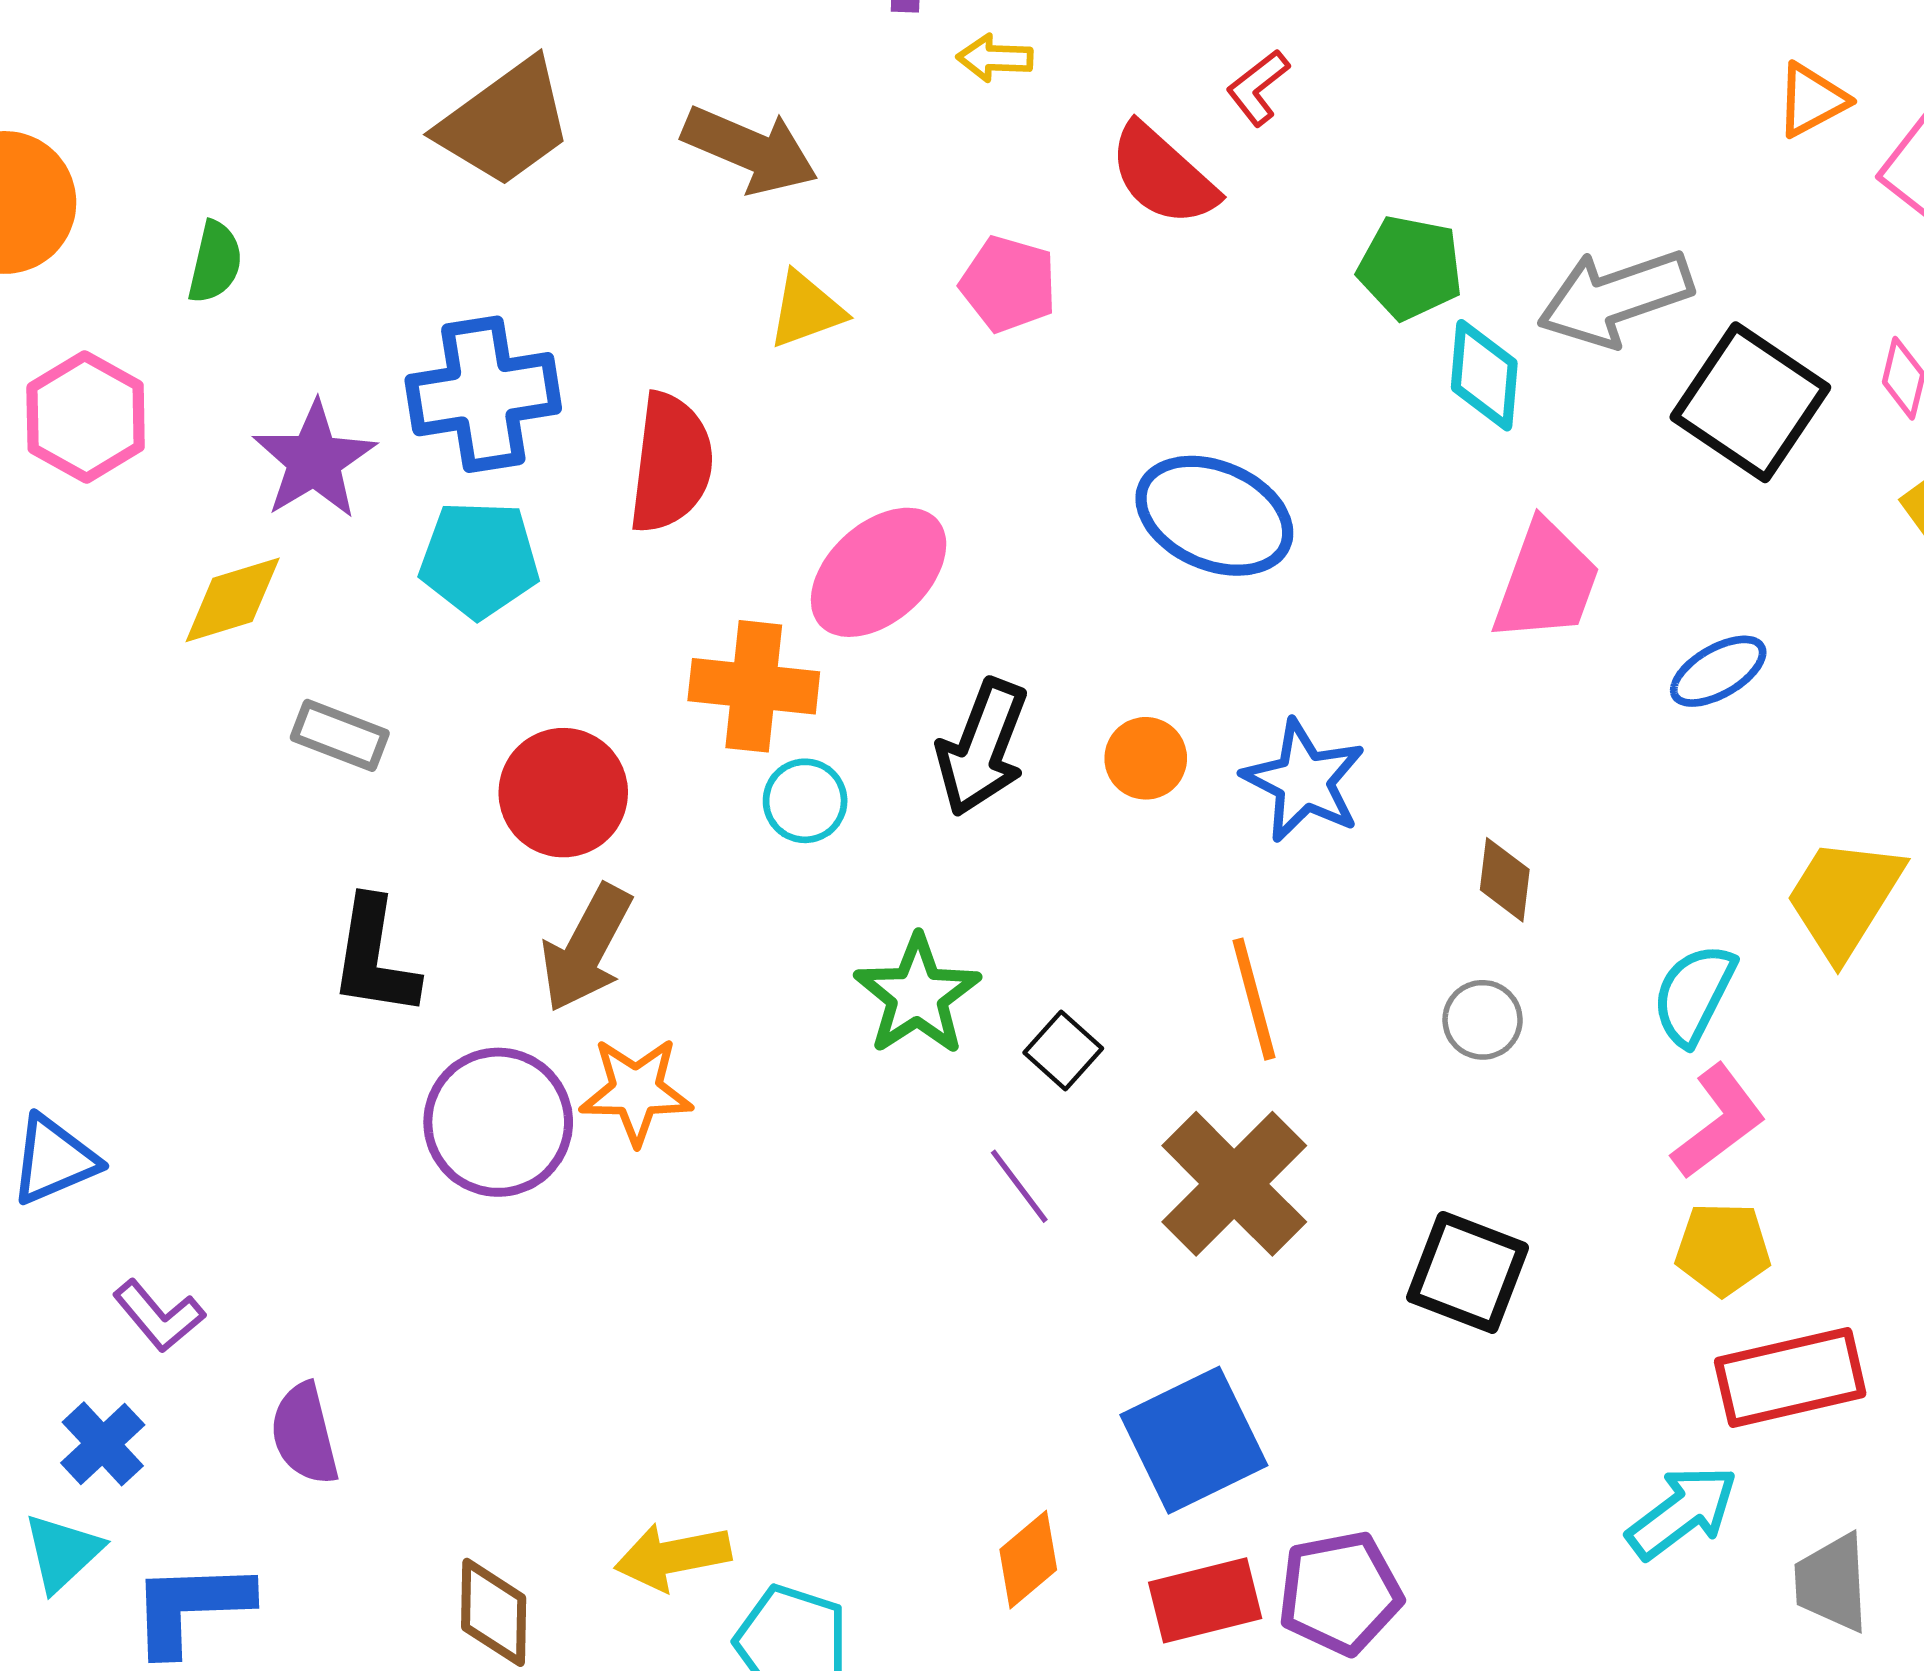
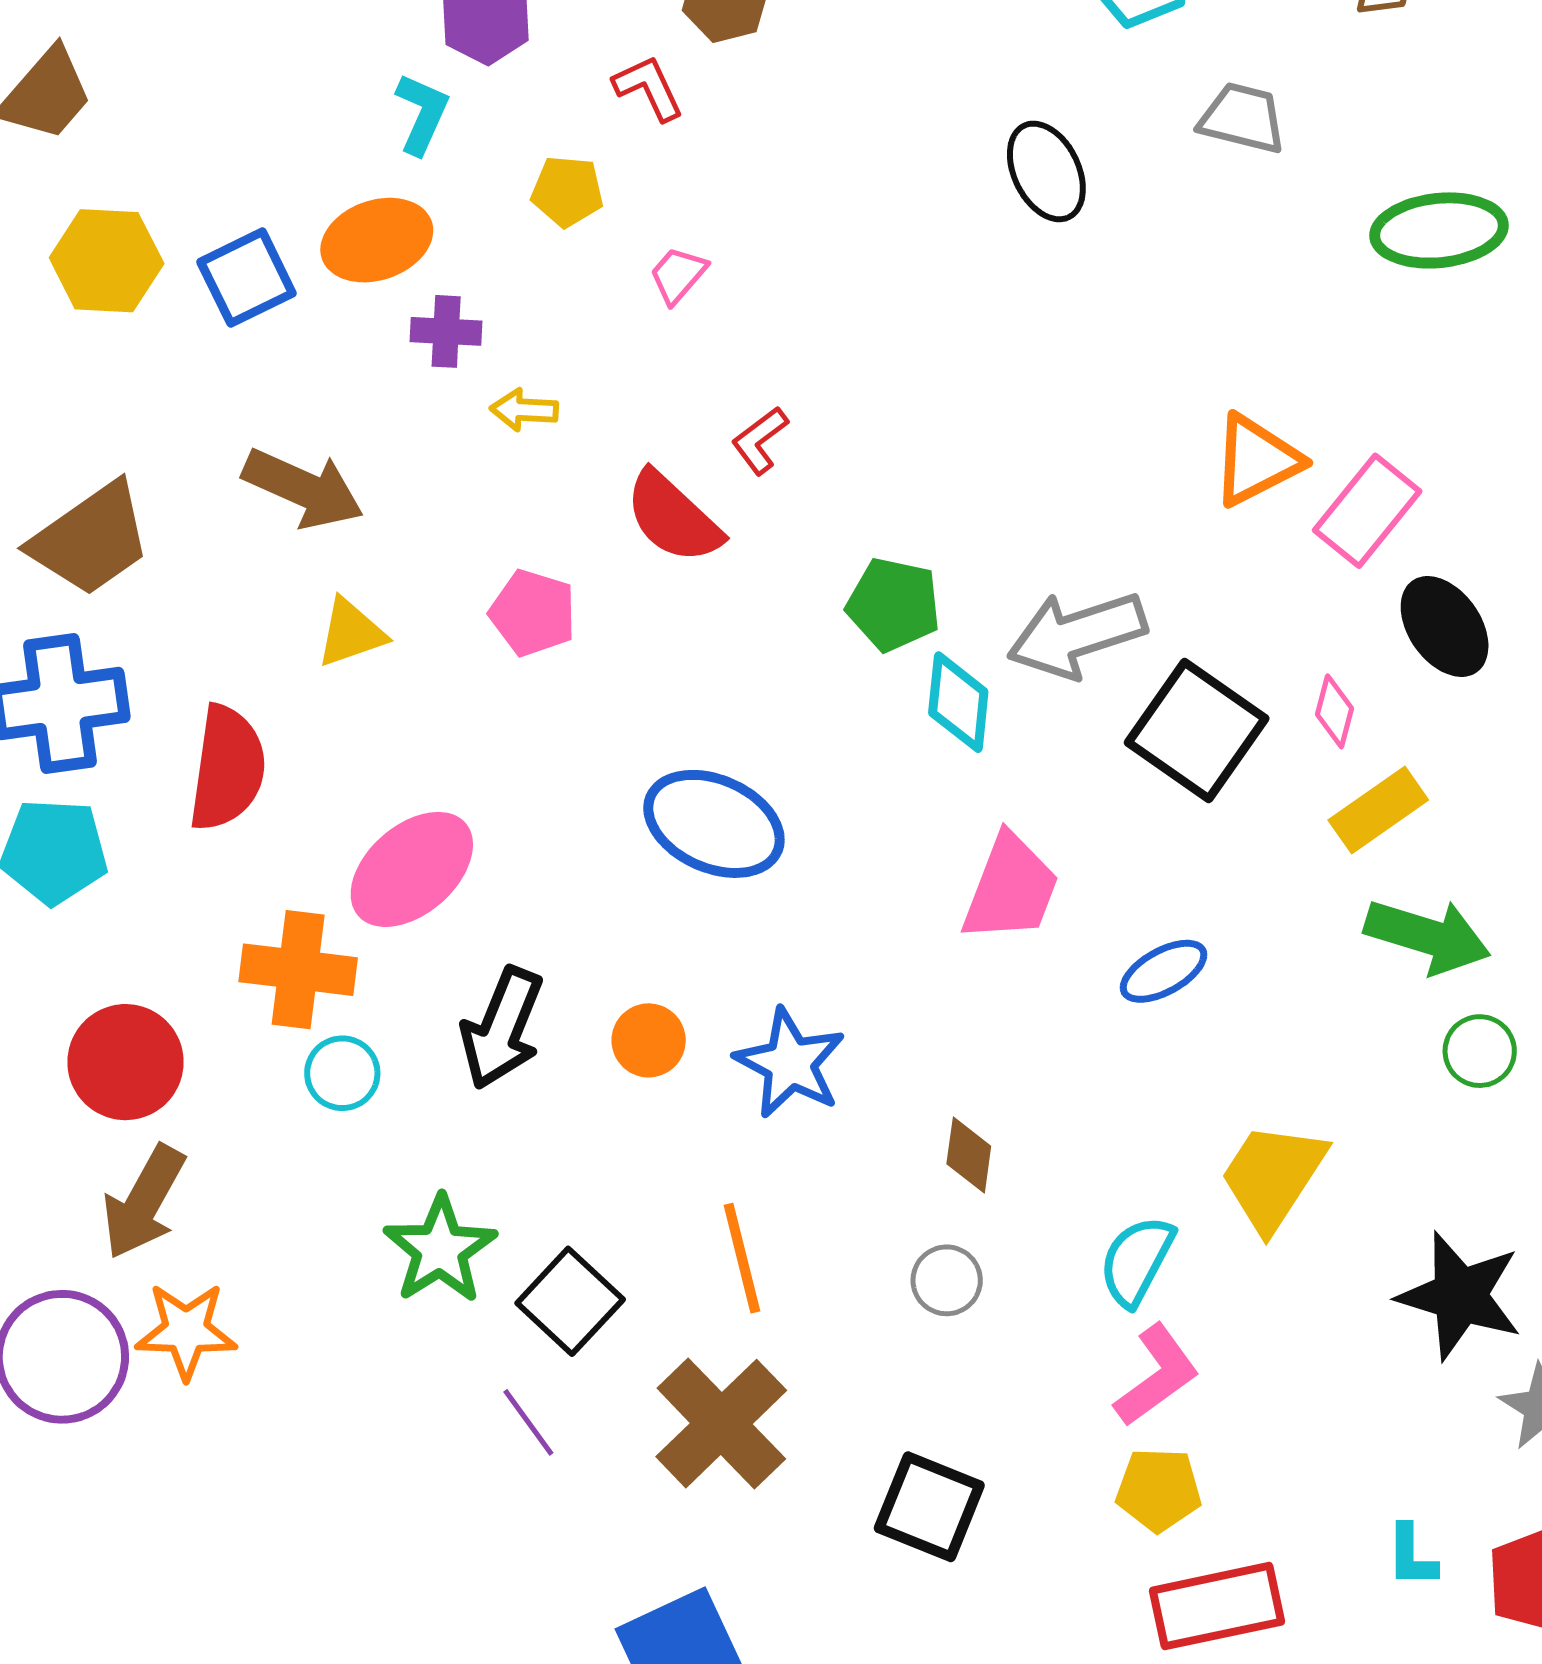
orange triangle: (1812, 100) -> (1256, 460), size x1.4
brown trapezoid: (505, 123) -> (91, 539), moved
black square: (1063, 1050) -> (570, 1301), size x1.5

